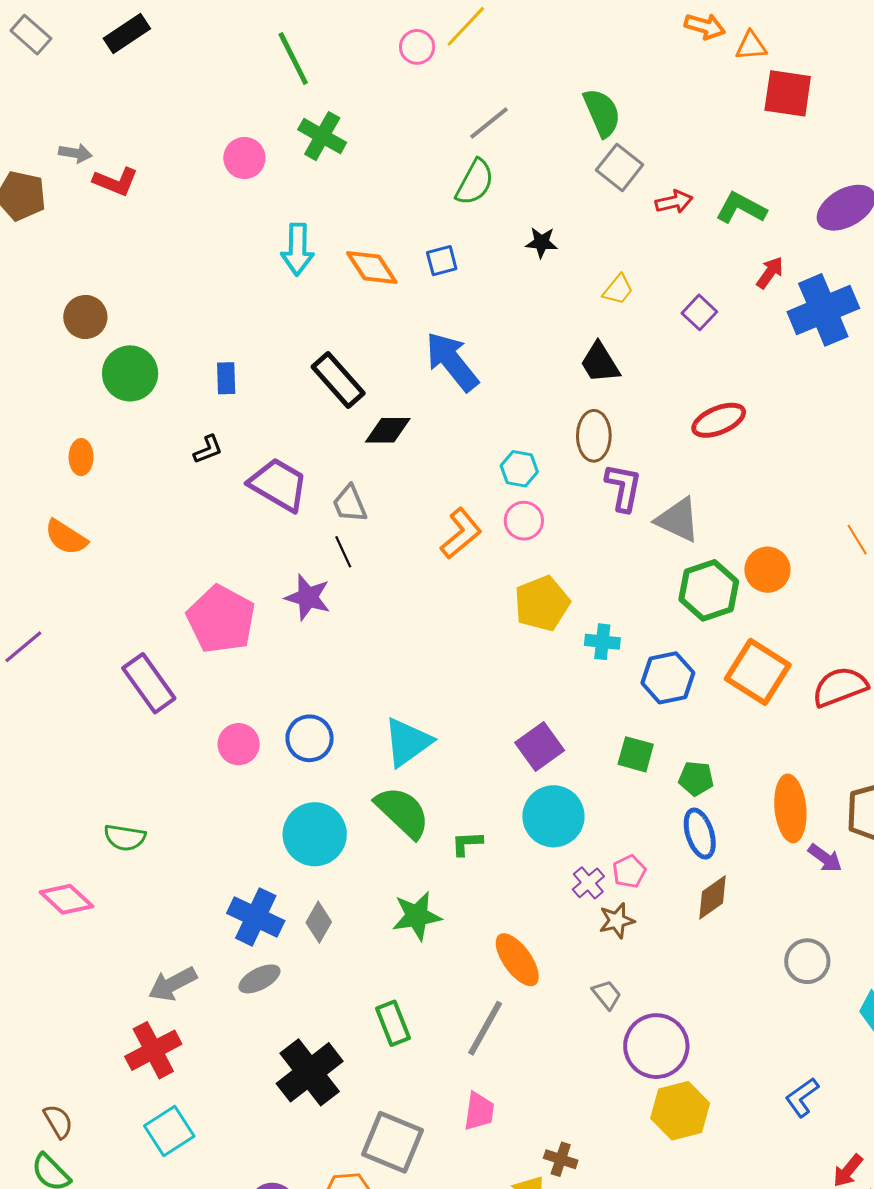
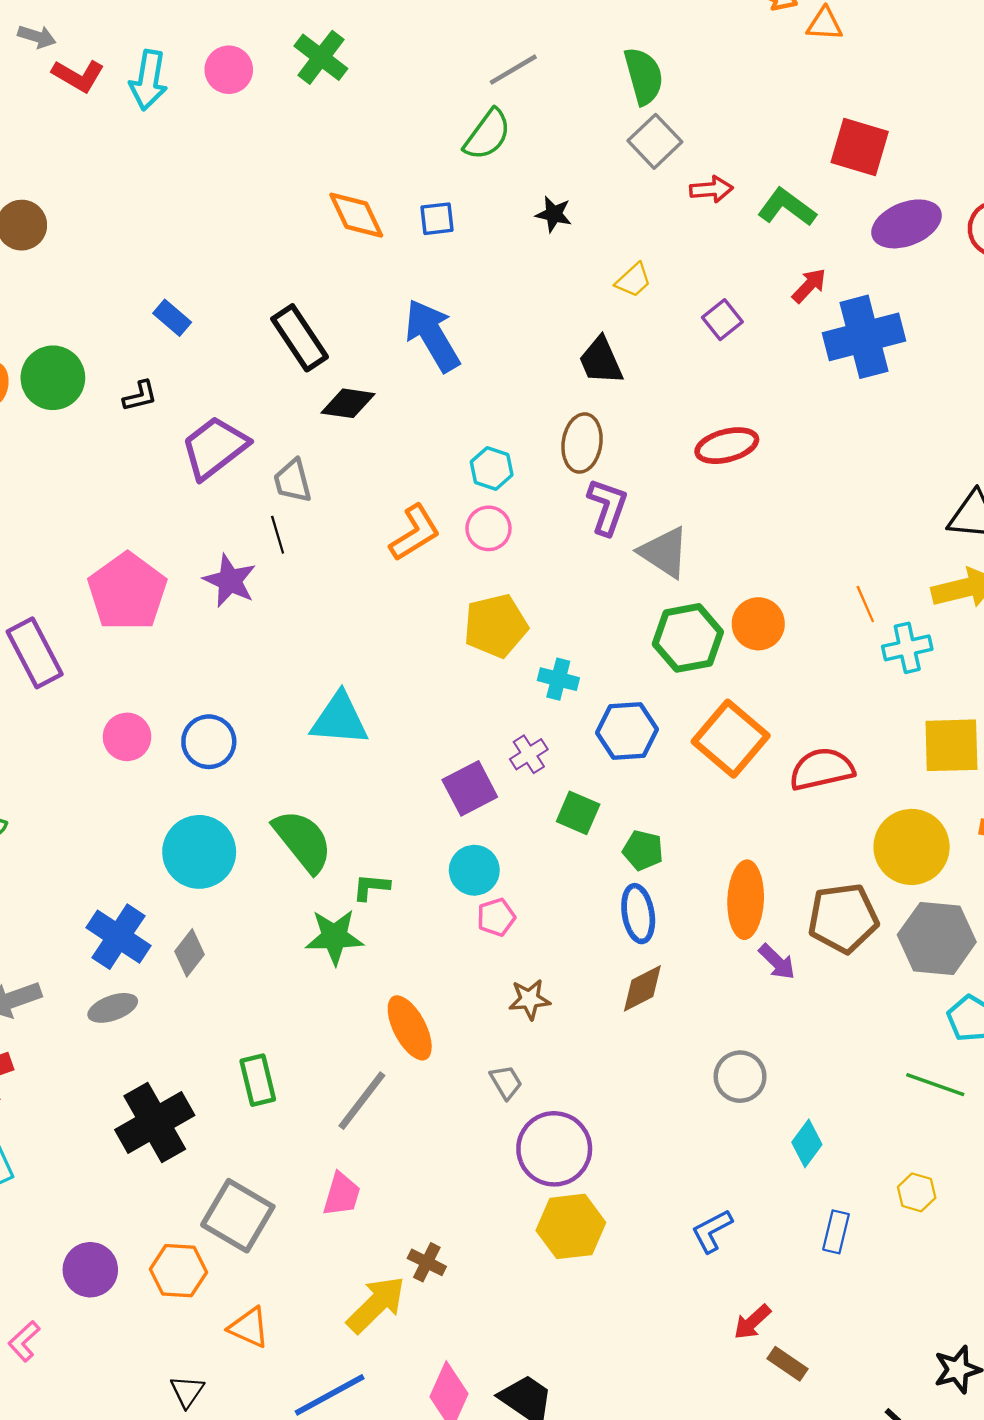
red square: (788, 93) -> (860, 147), moved
cyan arrow: (298, 249) -> (148, 80), moved
green circle: (130, 373) -> (53, 378), moved
blue rectangle: (226, 378) -> (172, 318), turned -56
purple trapezoid: (278, 485) -> (215, 448), turned -76
cyan triangle: (408, 742) -> (339, 719), moved, turned 32
cyan circle: (553, 816) -> (474, 870), size x0.7
pink pentagon: (629, 871) -> (496, 917), moved
purple cross: (588, 883) -> (529, 754), moved
green star: (417, 916) -> (334, 937), moved

